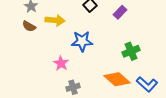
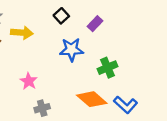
blue star: (82, 41) -> (71, 50), moved

